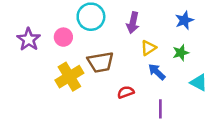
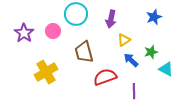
green star: (181, 53) -> (151, 52), moved
brown trapezoid: (101, 62) -> (84, 52), turned 85
yellow cross: (69, 77) -> (46, 72), moved
red semicircle: (126, 92) -> (105, 77), size x1.6

